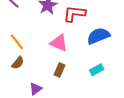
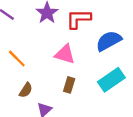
brown semicircle: (18, 63) -> (26, 90), moved
cyan rectangle: (97, 70) -> (111, 80), size x1.6

